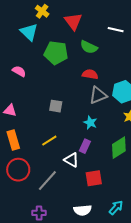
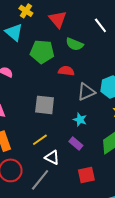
white line: (116, 30) -> (100, 25), turned 42
red semicircle: (90, 74) -> (66, 71), moved
gray square: (56, 106) -> (45, 105), size x1.5
purple rectangle: (85, 146) -> (76, 143), turned -72
white triangle: (71, 160) -> (52, 157), moved

